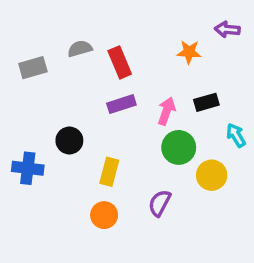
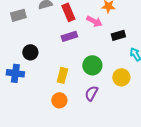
pink arrow: (167, 111) -> (94, 21), moved, turned 98
black circle: (69, 141) -> (30, 52), moved
green circle: (179, 147) -> (92, 65), moved

